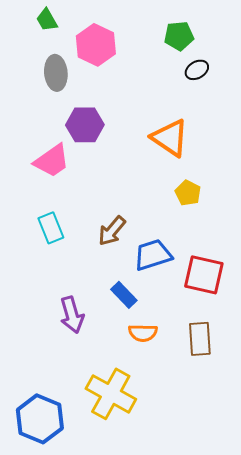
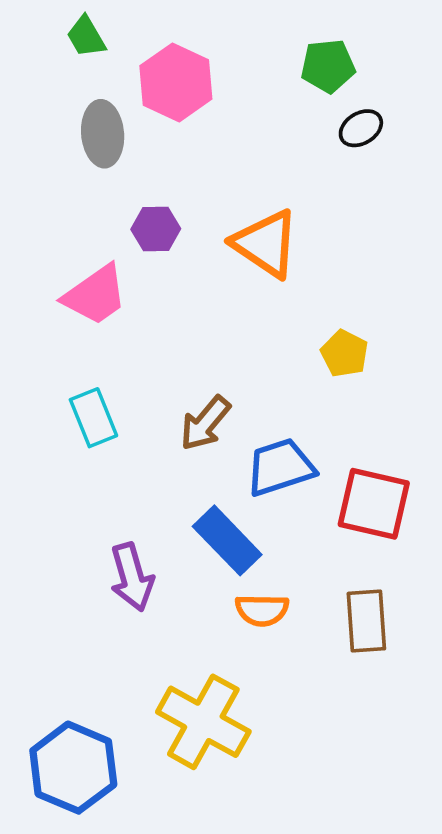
purple hexagon: (85, 125) -> (156, 229), size x0.7
orange triangle: (170, 138) -> (266, 244), moved
blue rectangle: (124, 295) -> (227, 540), size x1.4

